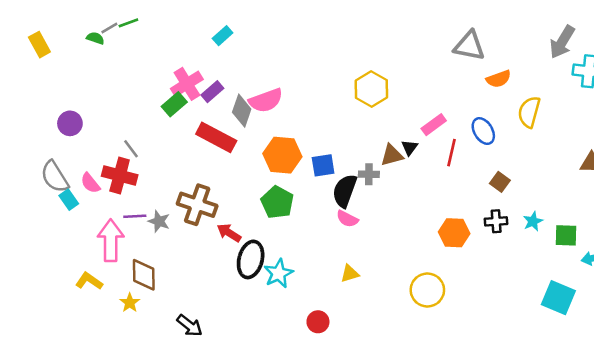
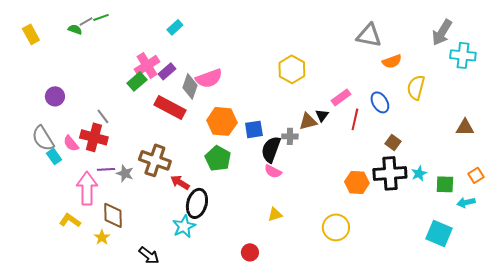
black cross: (496, 221) -> (390, 173), size x1.8
cyan star: (279, 273) -> (184, 226), moved

